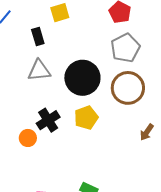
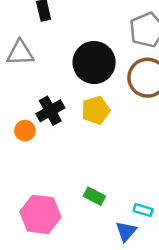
gray triangle: (39, 70) -> (20, 53), moved

